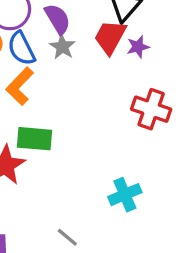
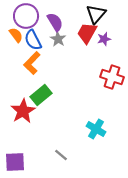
green rectangle: (35, 139) -> (41, 95), turned -45
cyan cross: (125, 195) -> (96, 129), turned -36

